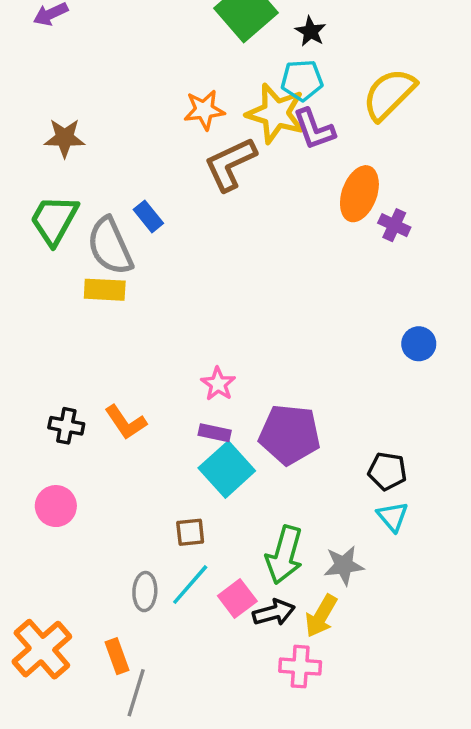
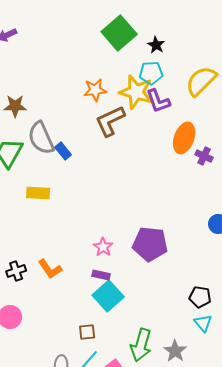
gray semicircle: (110, 246) -> (41, 138), moved
black cross: (66, 426) -> (16, 271), turned -30
purple pentagon: (290, 435) -> (150, 244), moved
gray star: (344, 565) -> (175, 351), turned -30

